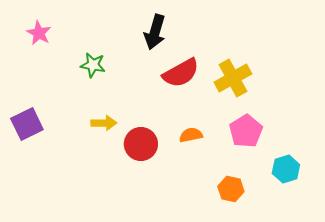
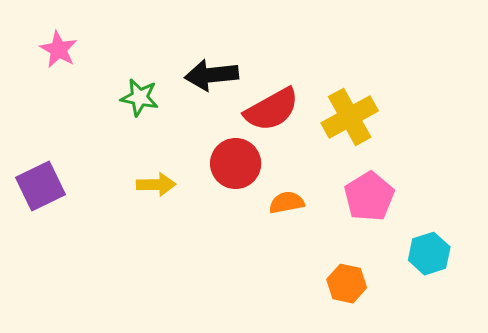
black arrow: (155, 32) -> (212, 75), moved, turned 68
red circle: (141, 144) -> (236, 163), moved

